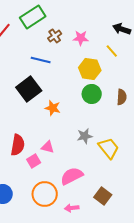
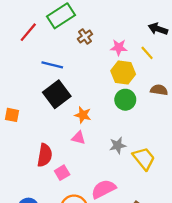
pink star: (81, 38) -> (119, 47), moved
blue line: (41, 60) -> (52, 65), moved
brown semicircle: (122, 97) -> (159, 90), moved, turned -84
pink triangle: (48, 147) -> (78, 138), moved

